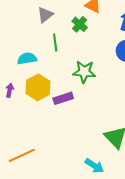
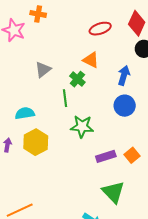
green line: (55, 43) -> (65, 98), moved
purple rectangle: (63, 98) -> (106, 156), moved

